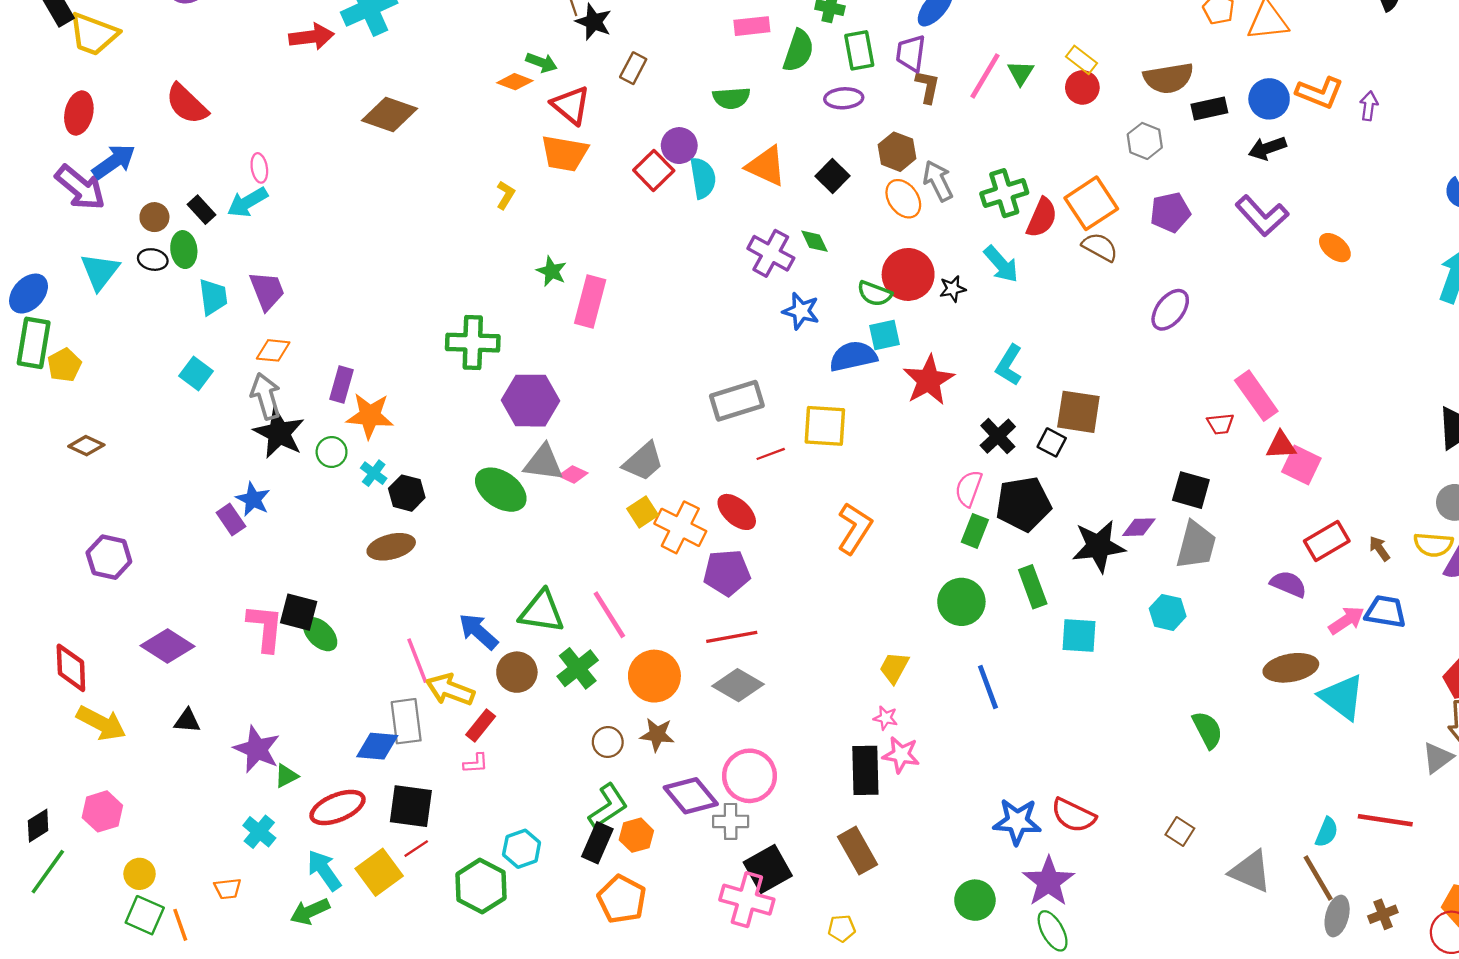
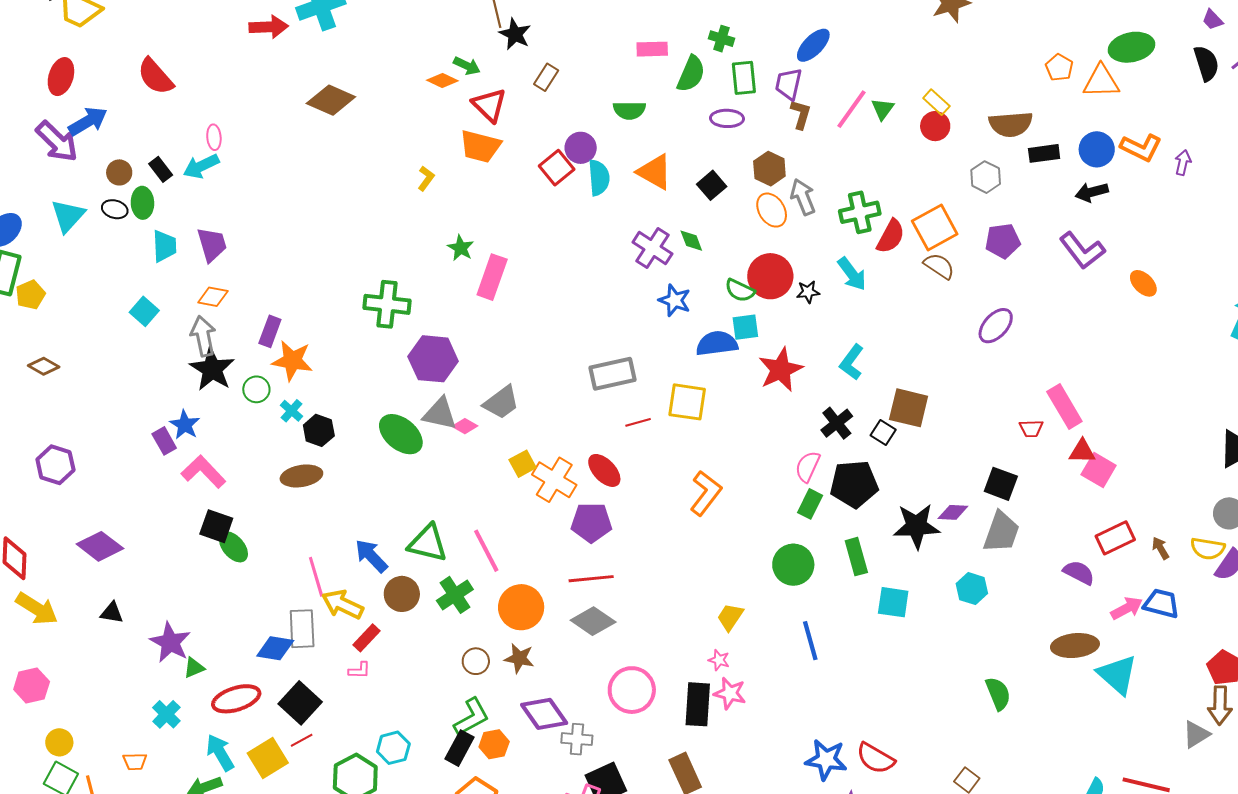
gray trapezoid: (643, 462) -> (501, 402), moved
pink L-shape: (265, 628) -> (203, 472), moved, turned -54
pink circle: (749, 776) -> (632, 690), moved
black square: (411, 806) -> (300, 703), turned 30

